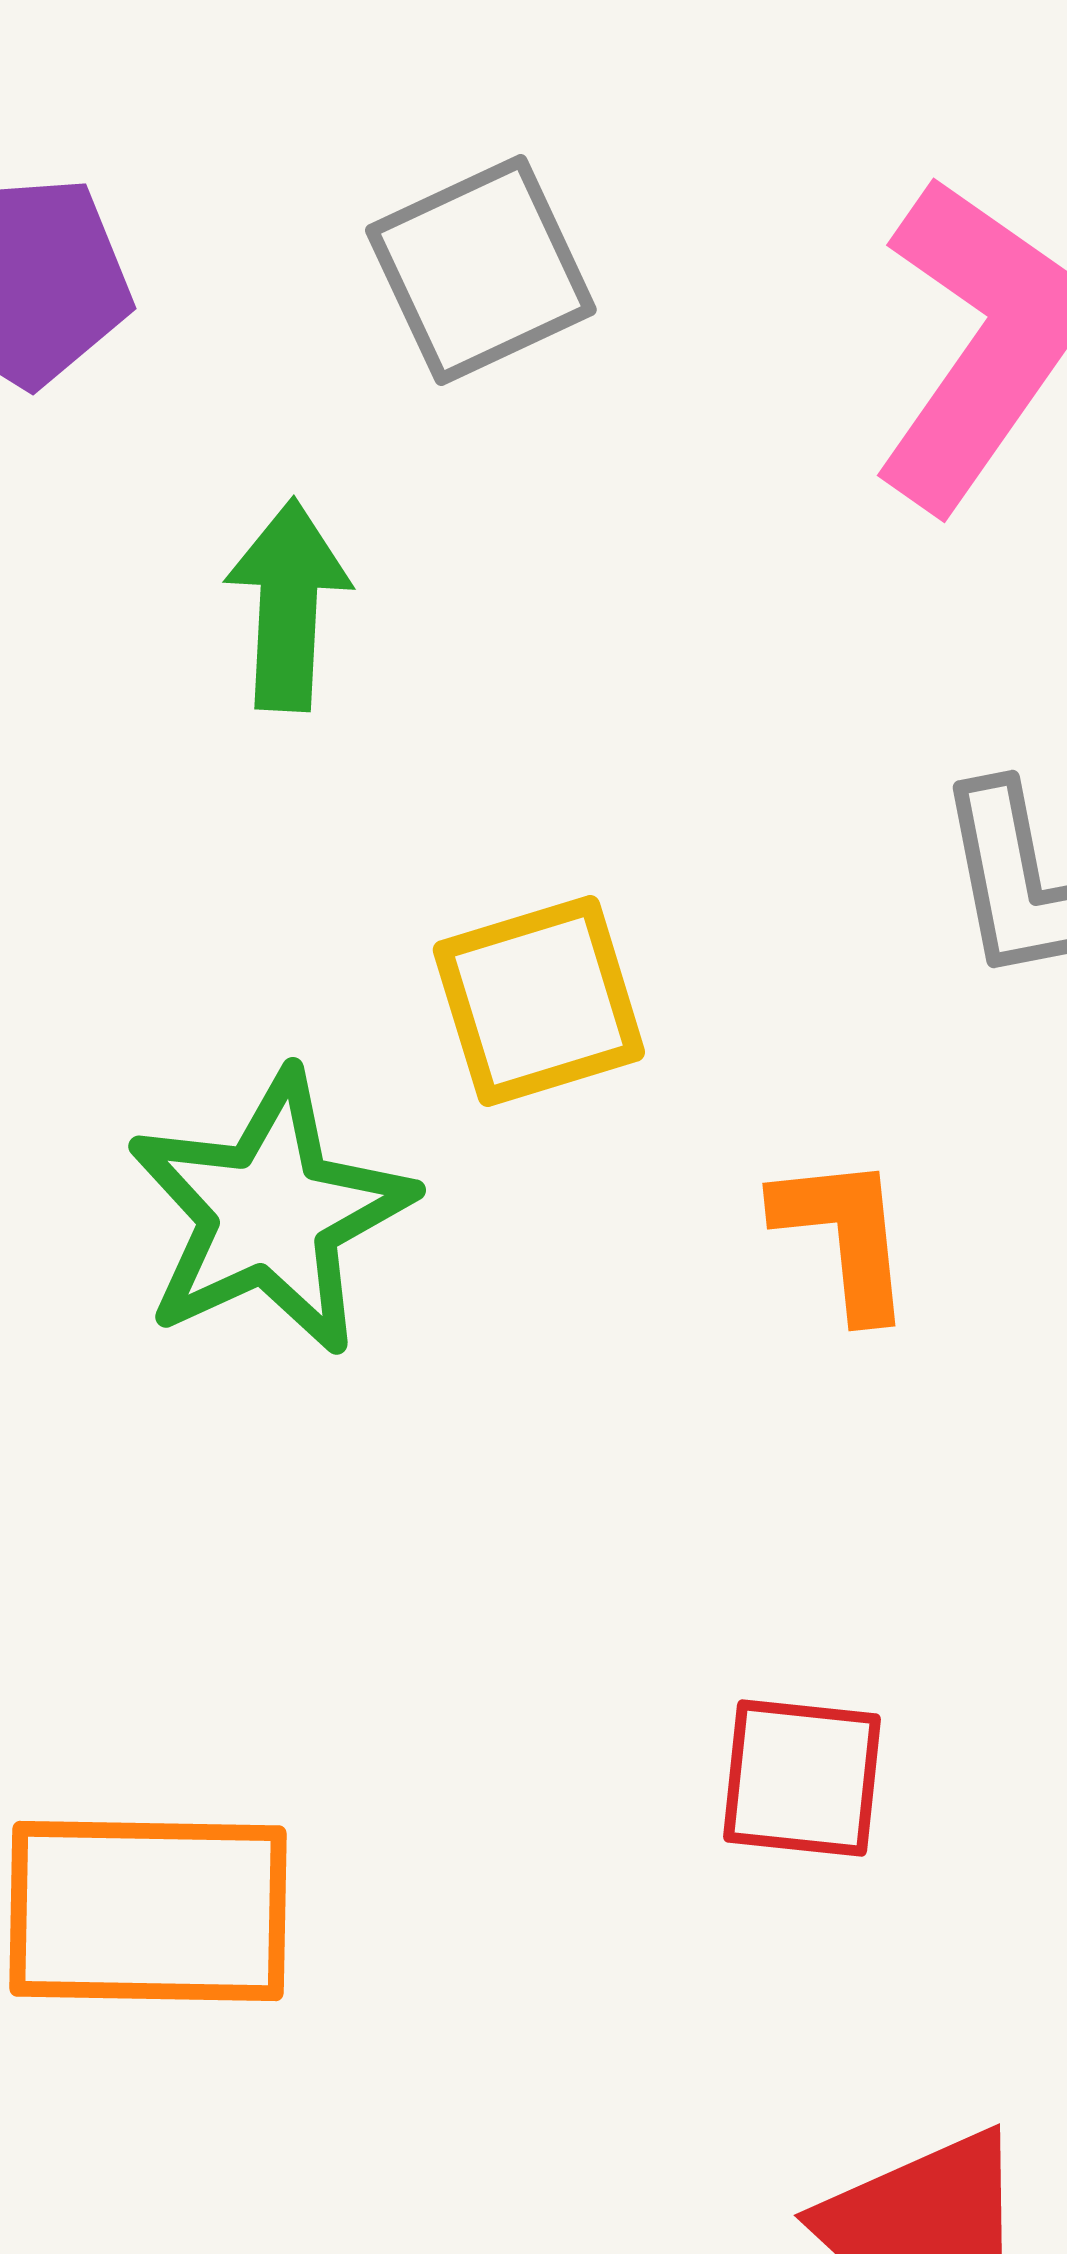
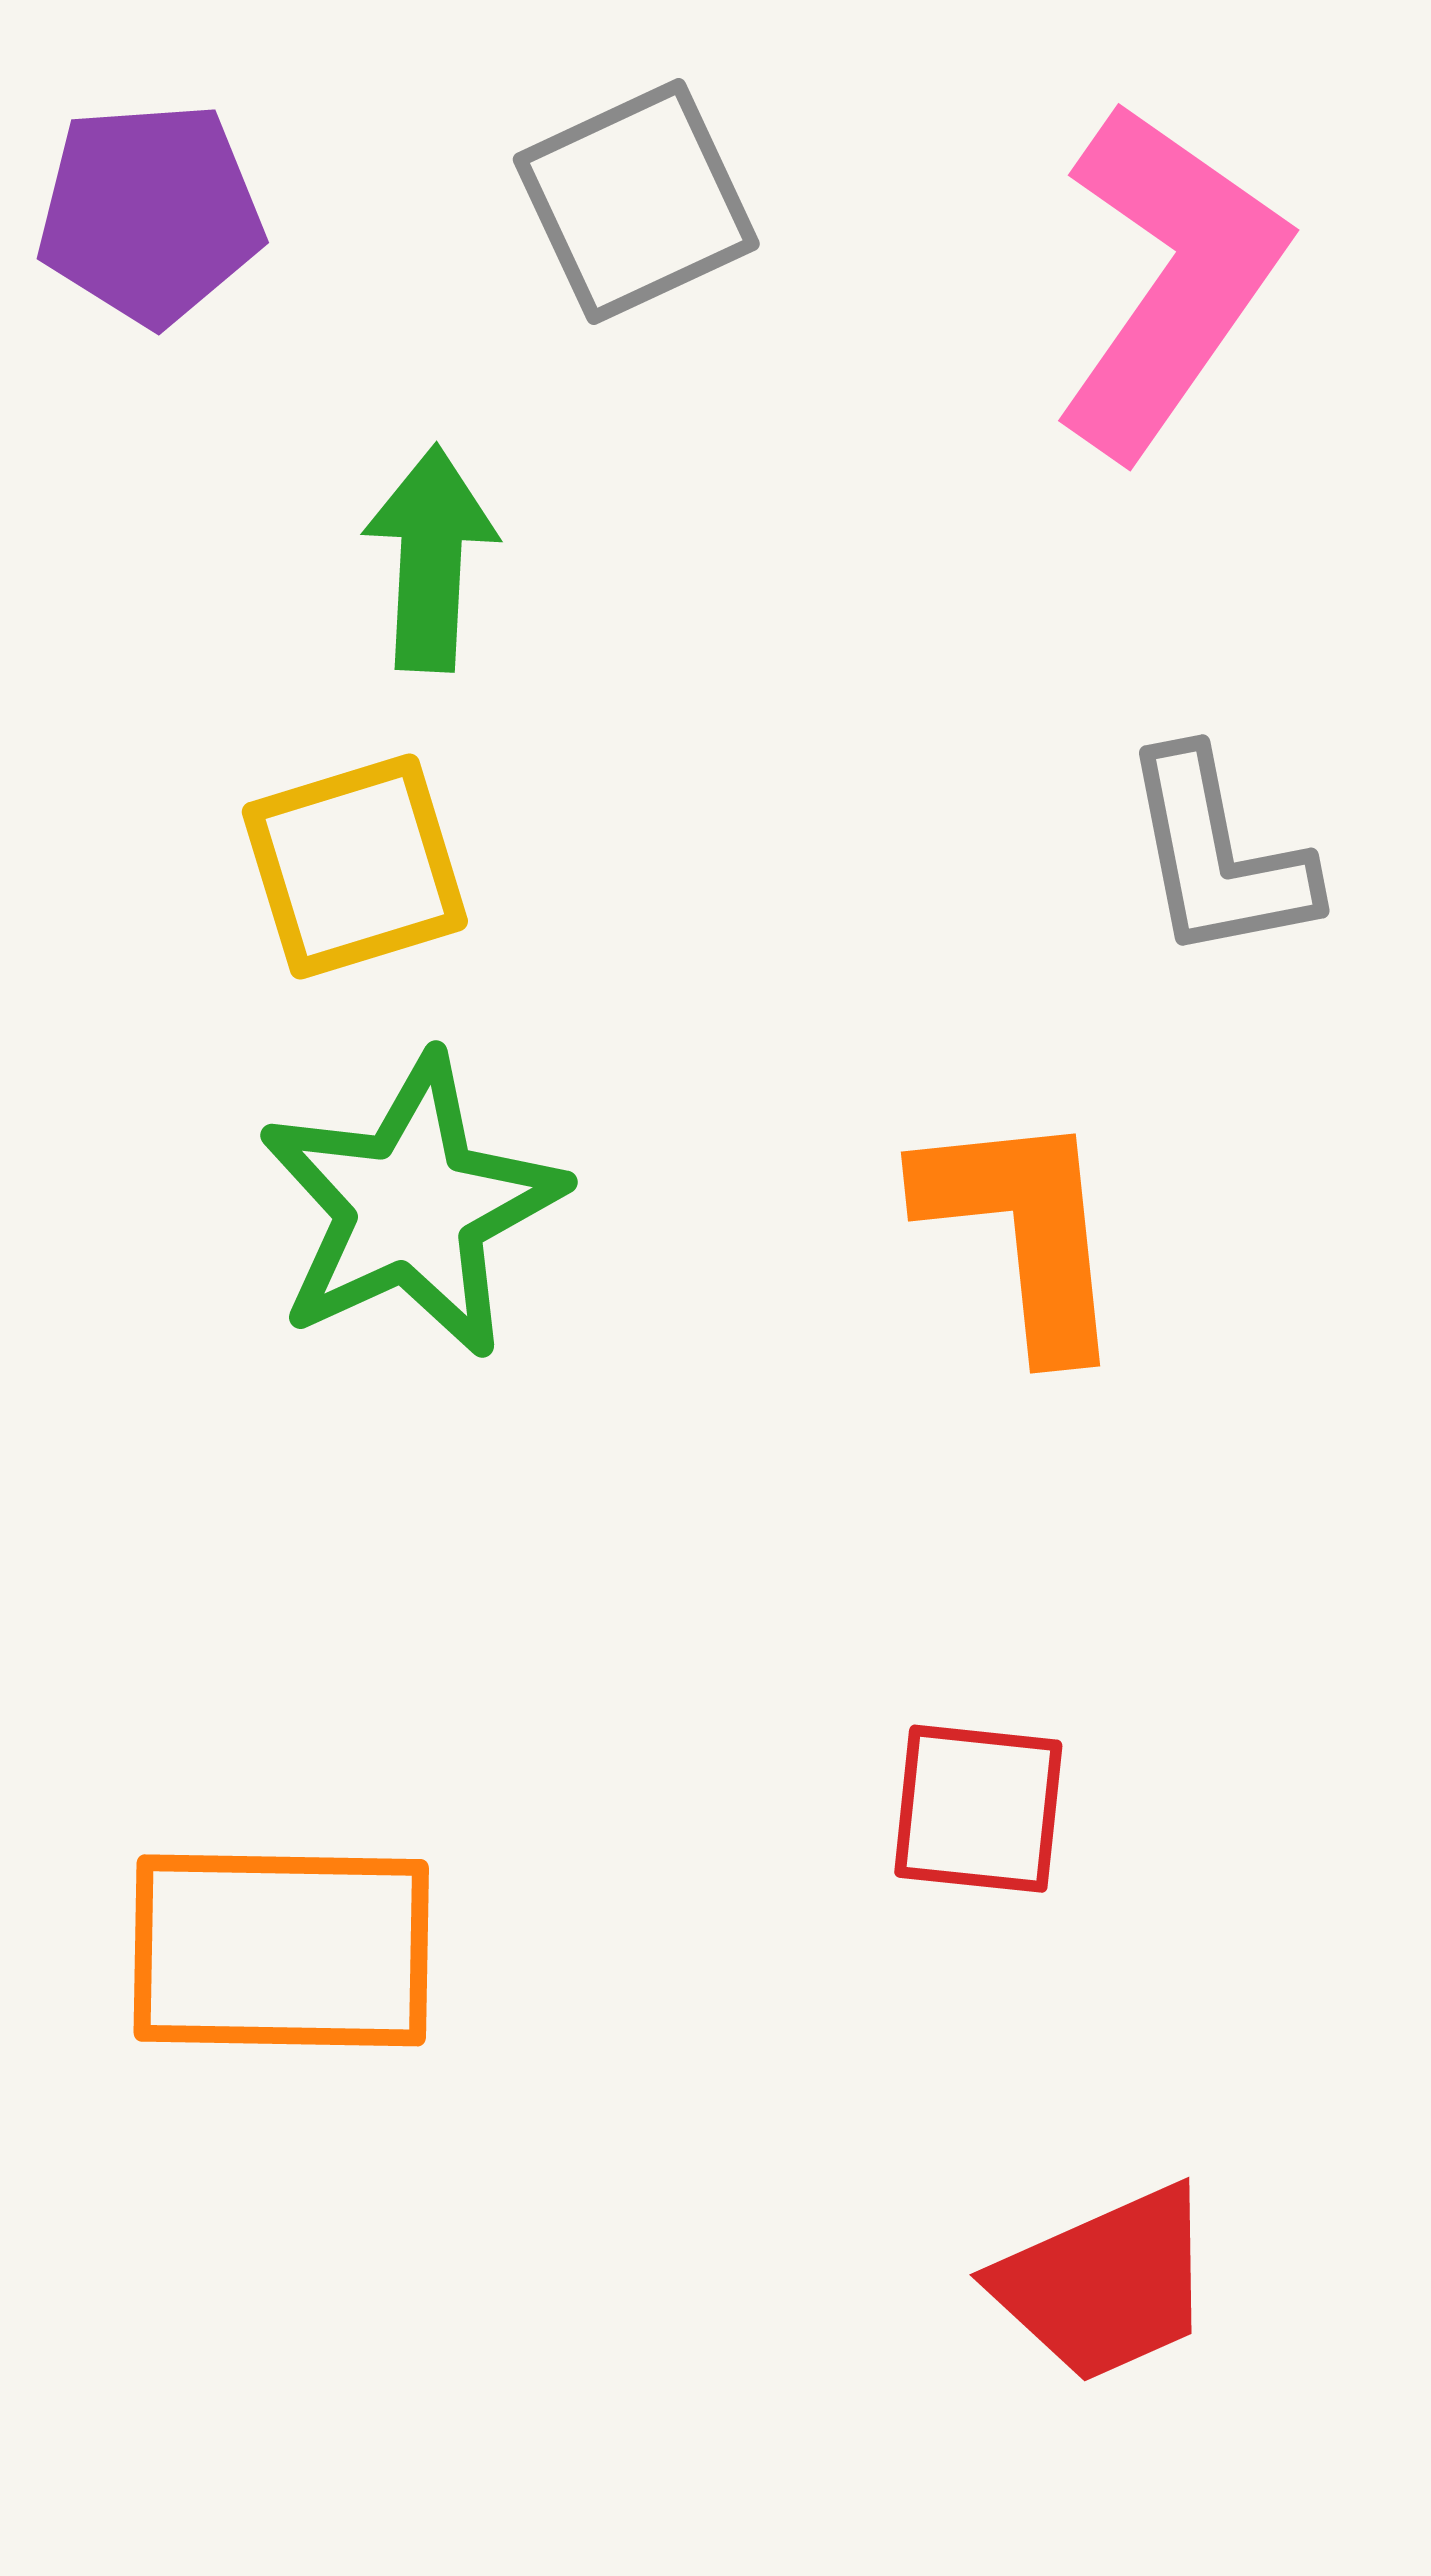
yellow square: (539, 1001) -> (355, 867), moved
orange L-shape: (844, 1236) -> (1023, 1231), size x1.4

